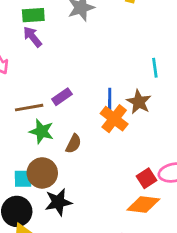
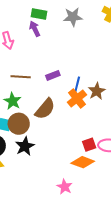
purple rectangle: (62, 97) -> (53, 75), moved
green star: (42, 131) -> (13, 101), moved
brown semicircle: (74, 144) -> (45, 109), size x1.6
black star: (58, 202) -> (25, 146), turned -30

